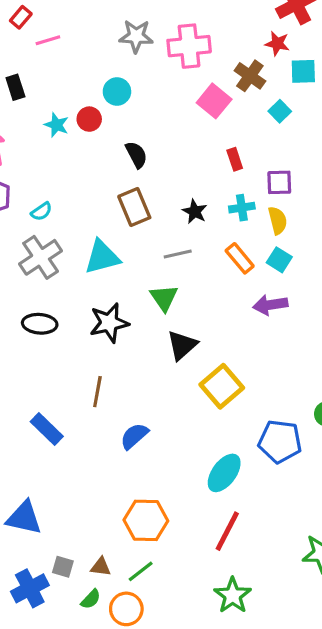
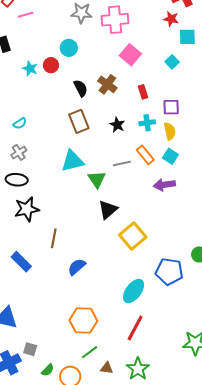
brown cross: (250, 76) -> (107, 84), moved
gray line: (178, 254) -> (122, 164), moved
gray cross: (41, 257) -> (19, 153), size x0.6
cyan triangle: (102, 257) -> (73, 161), moved
black star: (109, 323) -> (27, 209), moved
black ellipse: (40, 324) -> (17, 180), moved
brown triangle: (101, 567) -> (107, 368), moved
green line: (141, 571) -> (90, 352), moved

